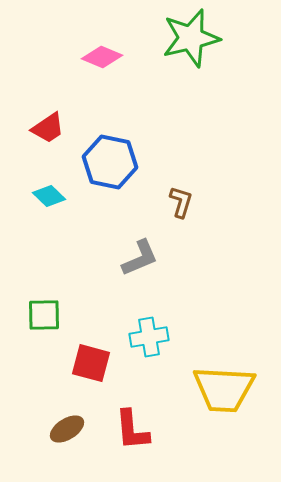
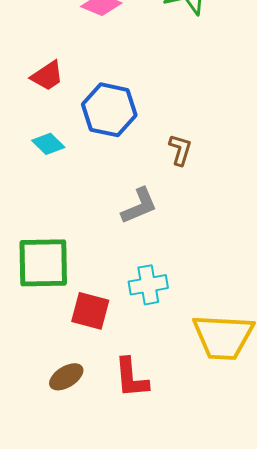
green square: (44, 315) -> (43, 263), size x1.6

